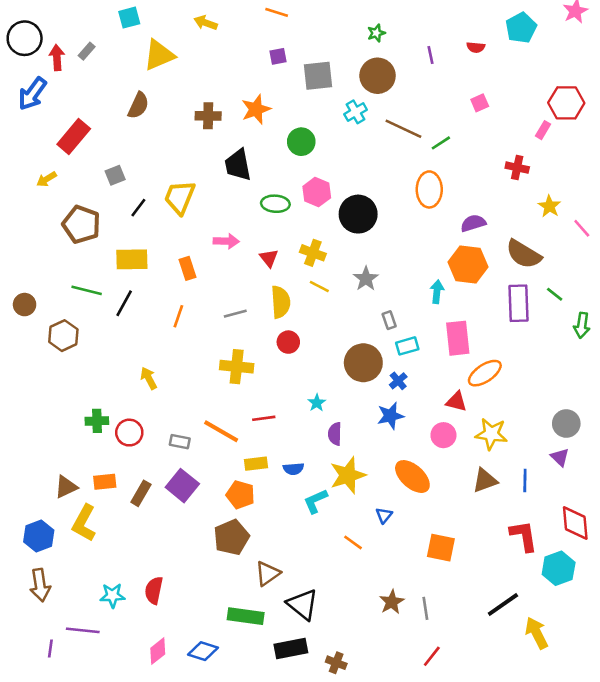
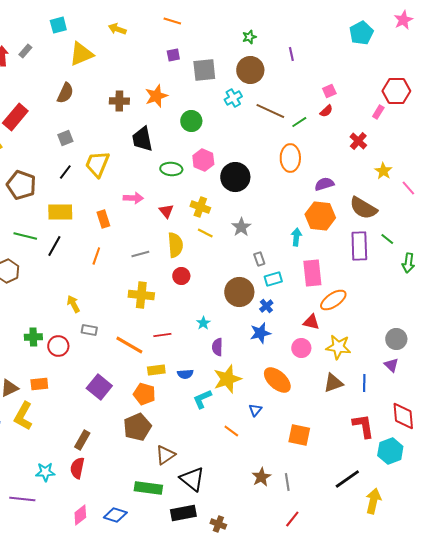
red semicircle: (476, 47) -> (326, 111), moved, turned -48
red cross: (517, 168) -> (358, 141), turned 30
gray square: (115, 175) -> (65, 138), moved
gray rectangle: (180, 442) -> (89, 330), moved
brown rectangle: (141, 493) -> (82, 440), moved
yellow arrow: (537, 633) -> (373, 501), turned 40

